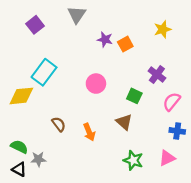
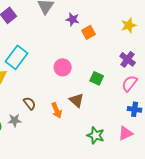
yellow star: (163, 29) -> (129, 25), moved
purple star: (105, 40) -> (73, 19), moved
purple cross: (157, 75) -> (128, 59), moved
brown triangle: (124, 122) -> (77, 100), moved
gray star: (38, 159) -> (15, 120), moved

